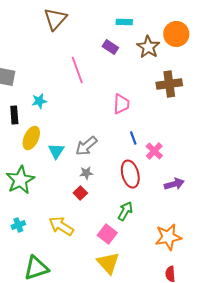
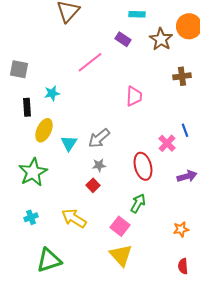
pink line: (77, 70) -> (90, 62), turned 72
brown cross: (169, 84) -> (182, 76), size x0.7
blue line: (133, 138) -> (185, 130), moved
orange star: (168, 237) -> (181, 229), size x0.6

